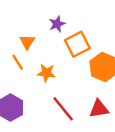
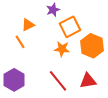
orange triangle: (27, 42) -> (28, 25), turned 32
orange star: (46, 73) -> (62, 49), moved

